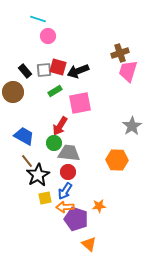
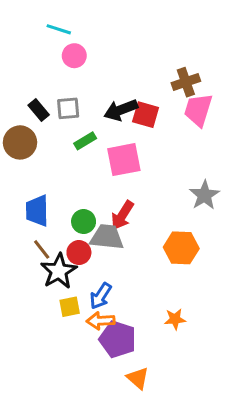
red square: (58, 67) -> (146, 115), moved
red arrow: (60, 126) -> (122, 215), moved
blue trapezoid: (24, 136) -> (37, 211), turned -120
red circle: (68, 172) -> (79, 253), moved
orange star: (99, 206) -> (175, 319), moved

